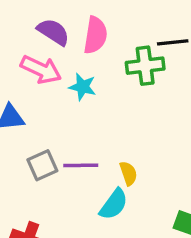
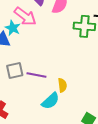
cyan star: (83, 87) -> (13, 28), moved

